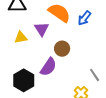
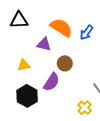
purple triangle: (42, 29) -> (44, 44), turned -42
yellow triangle: (21, 37) -> (24, 65), moved

